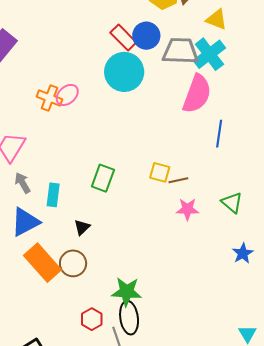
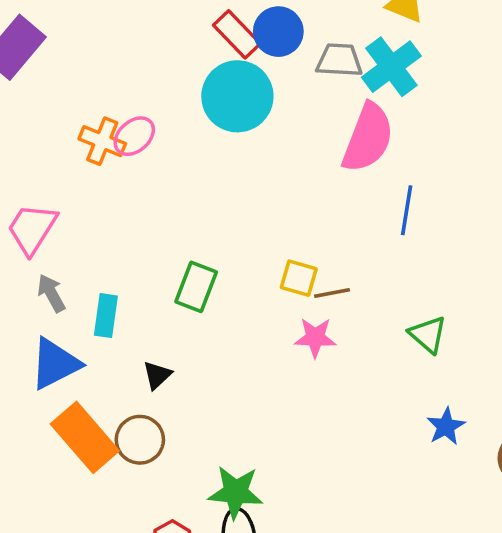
gray trapezoid: (180, 51) -> (339, 60), size x0.7
pink star: (187, 209) -> (315, 338), moved

